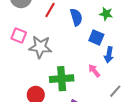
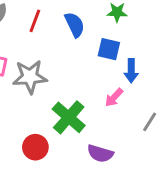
pink arrow: (94, 71) -> (114, 97), turned -88
green cross: (62, 79) -> (69, 117), turned -35

